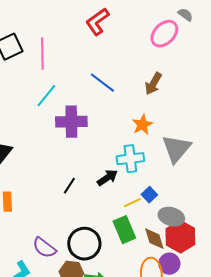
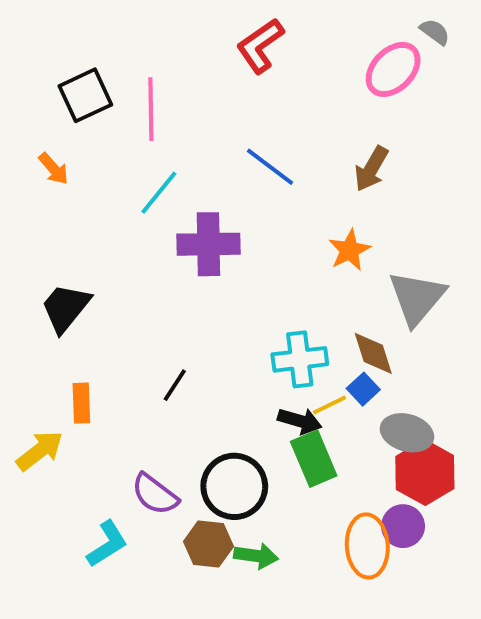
cyan cross: (130, 159) -> (300, 359), moved
black arrow: (107, 178) -> (300, 421), moved, turned 50
black line: (69, 186) -> (175, 385), moved
brown diamond: (154, 239) -> (373, 353), moved

